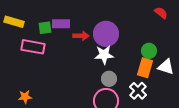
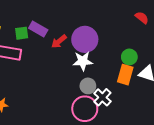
purple rectangle: (61, 24) -> (38, 29), turned 30
red arrow: (81, 36) -> (59, 41), turned 140
white cross: (138, 91) -> (102, 97), moved

